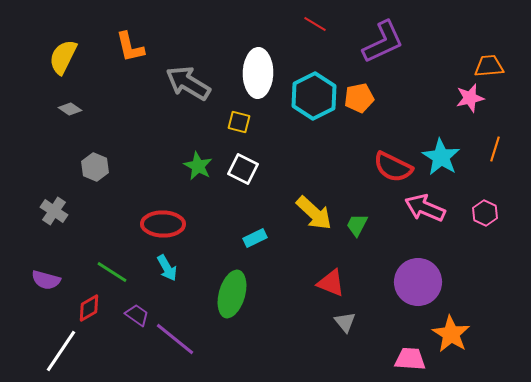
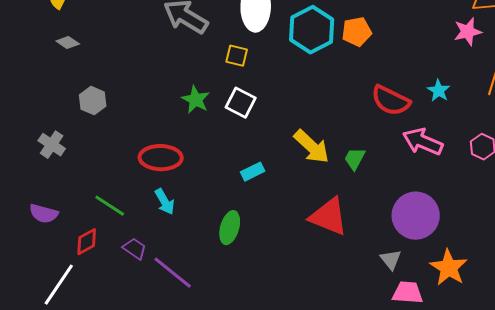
cyan star: (441, 157) -> (439, 91), size x0.6
red triangle: (331, 283) -> (329, 217), size x1.4
green ellipse: (232, 294) -> (230, 228), size x0.7
gray triangle: (345, 322) -> (391, 260), moved

